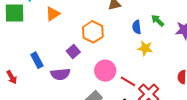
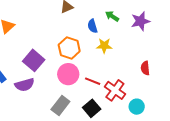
orange hexagon: (93, 32) -> (69, 48), moved
purple square: (73, 52) -> (34, 60), size x1.5

